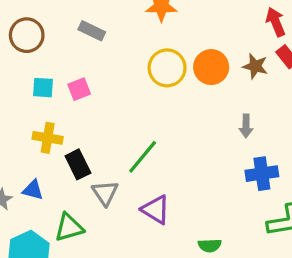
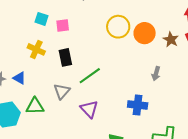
black rectangle: (78, 164) -> (65, 57), moved
blue cross: (262, 174) -> (138, 105), moved

